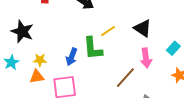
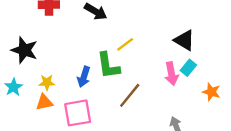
black triangle: (143, 28) -> (184, 40), moved
cyan rectangle: (173, 48) -> (188, 68), moved
brown line: (125, 78) -> (130, 95), moved

